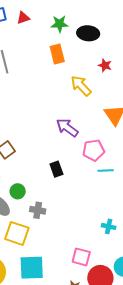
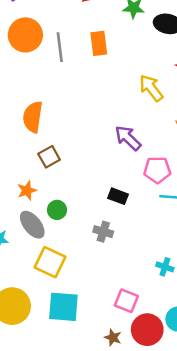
orange rectangle: (57, 54) -> (99, 43), moved
black rectangle: (56, 169) -> (118, 196), moved, turned -56
gray cross: (38, 210) -> (103, 232), moved

